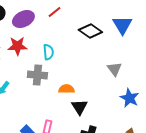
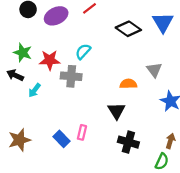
red star: (17, 46) -> (50, 60), moved
cyan semicircle: (48, 52) -> (83, 51), turned -133
orange semicircle: (66, 89) -> (128, 84), moved

